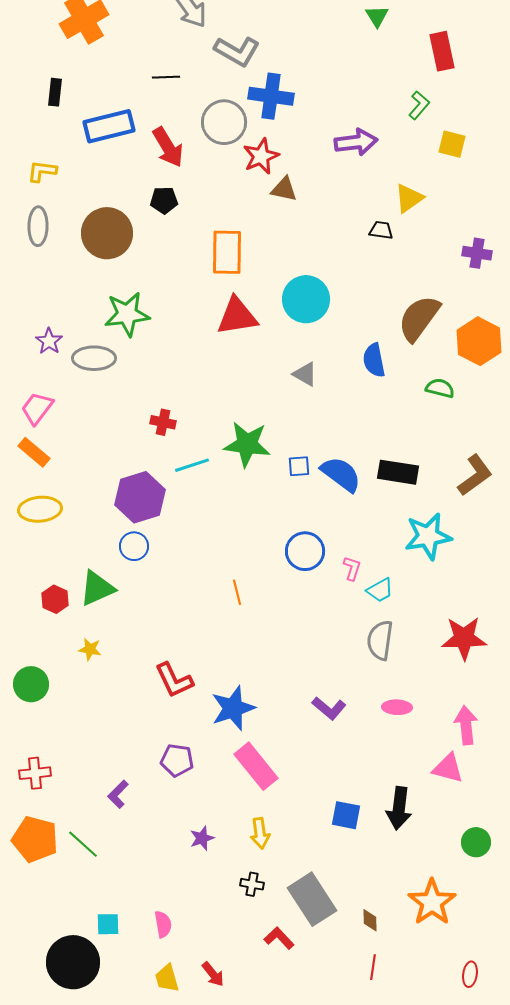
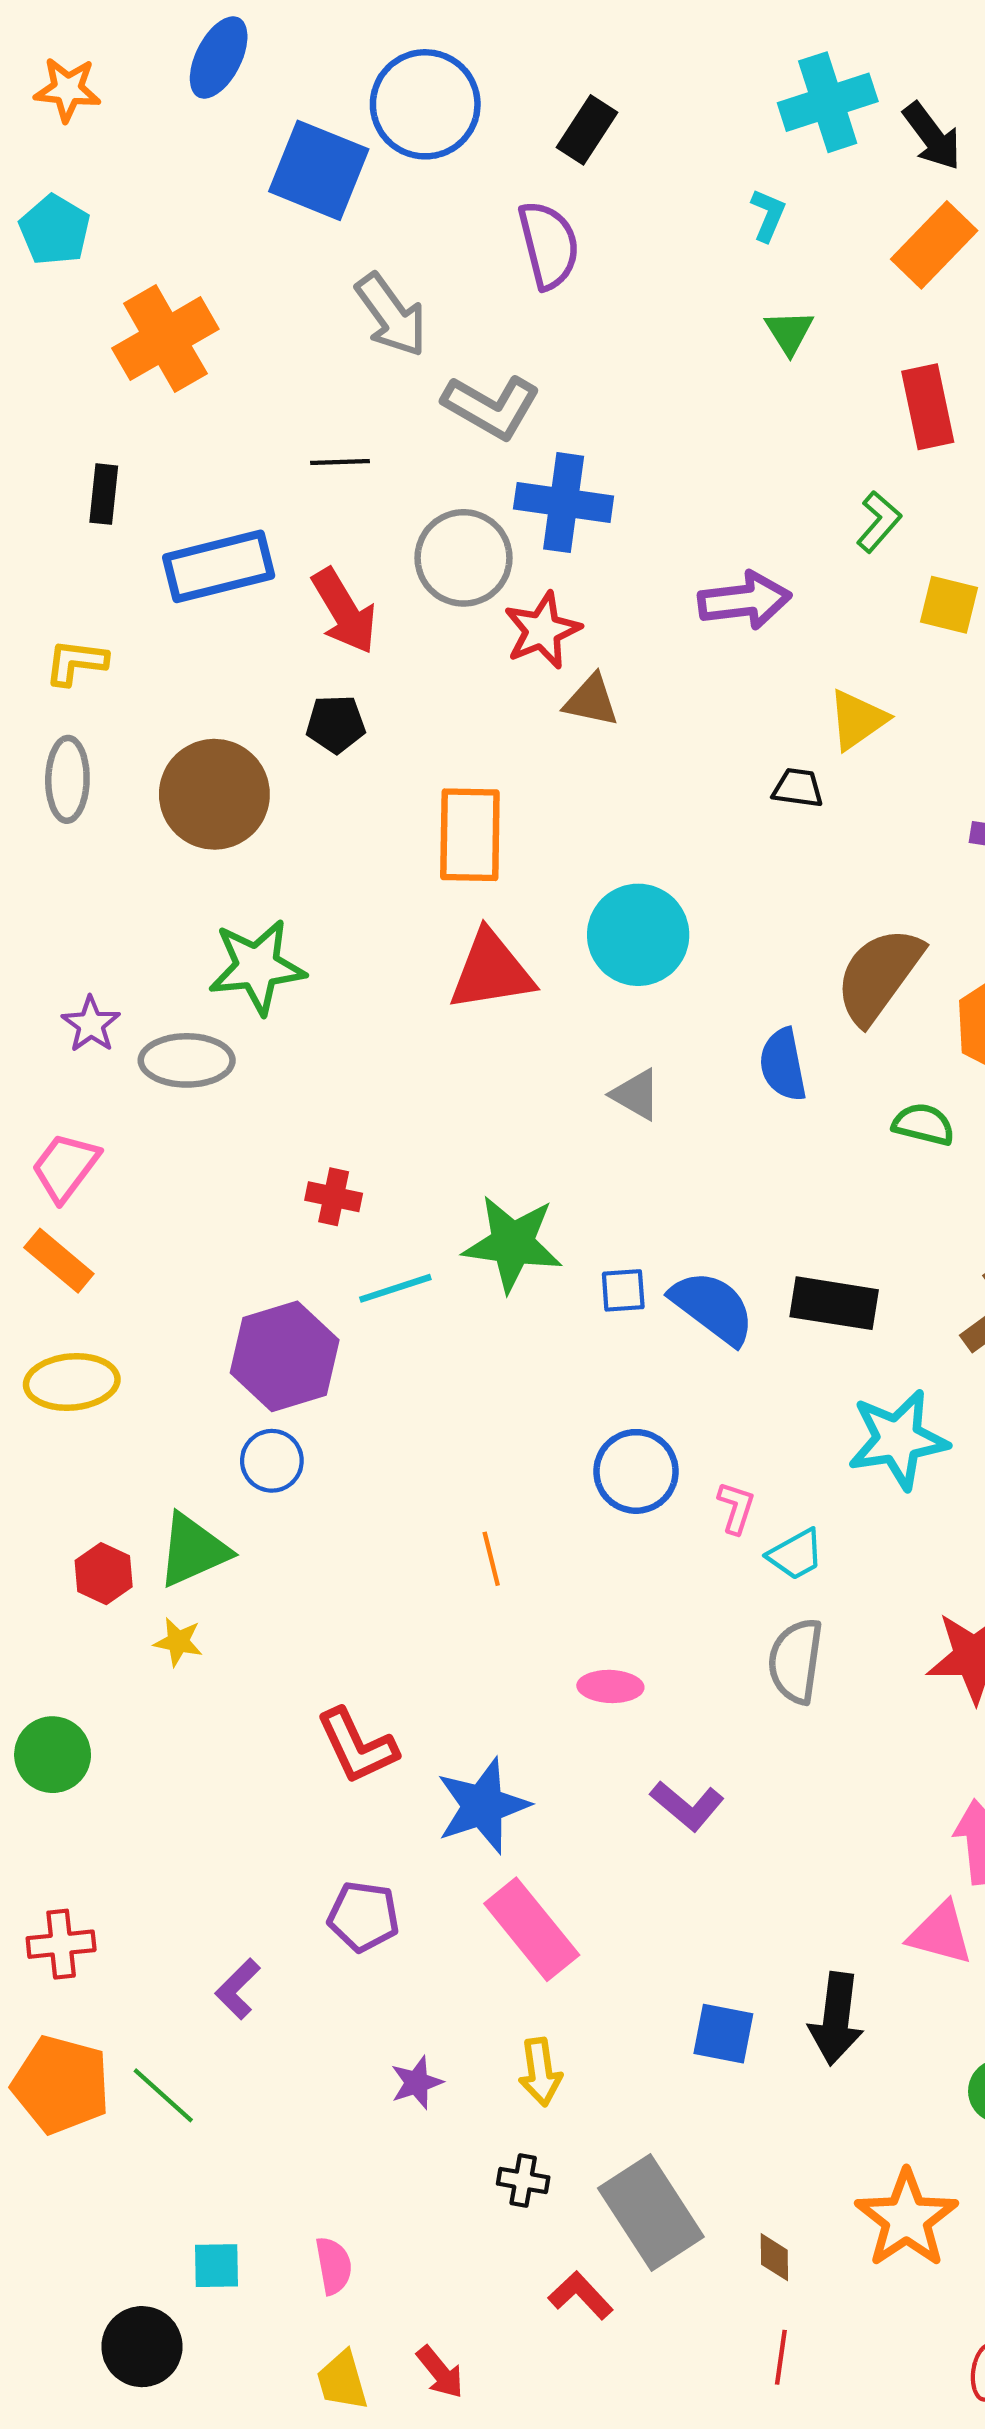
yellow star: (90, 649) -> (178, 1642), moved
pink ellipse: (397, 707) -> (610, 1686), moved
black circle: (73, 962) -> (142, 2347), size x0.7

